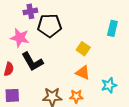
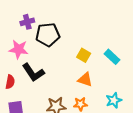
cyan rectangle: (112, 28) -> (112, 57), moved, turned -56
cyan star: (109, 85) -> (114, 100), moved

